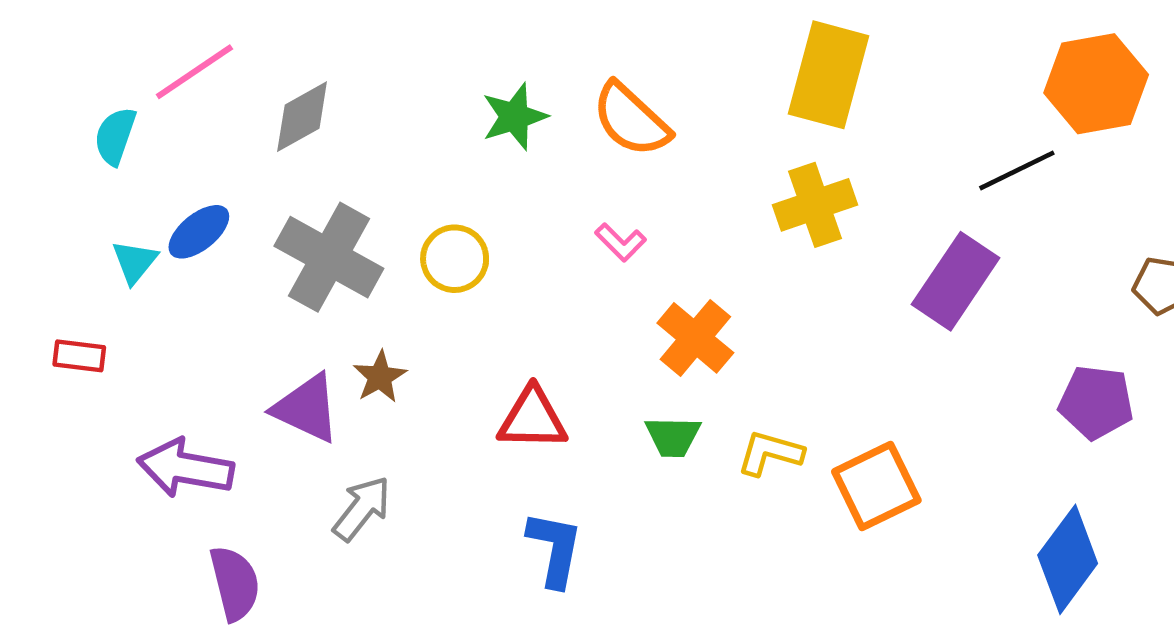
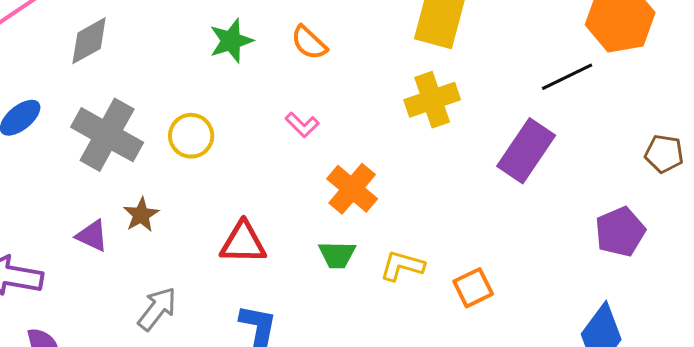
orange semicircle: (631, 120) -> (309, 43), size x0.7
purple pentagon: (1096, 402) -> (620, 232), turned -30
purple triangle: (307, 408) -> (92, 236), size x0.7
orange square: (876, 486) -> (473, 288), size x0.7
gray arrow: (362, 508) -> (157, 309), moved

